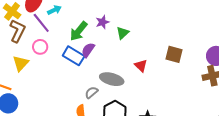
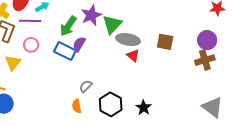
purple star: (102, 22) -> (91, 15), size x1.5
purple line: (41, 23) -> (30, 21), turned -45
green triangle: (123, 33) -> (112, 24), size x1.5
gray ellipse: (112, 79) -> (128, 40), moved

